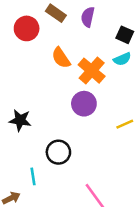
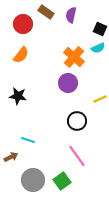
orange semicircle: (61, 58) -> (21, 55), moved, turned -108
black circle: (58, 152) -> (77, 121), moved
cyan line: (33, 176) -> (28, 140), turned -64

